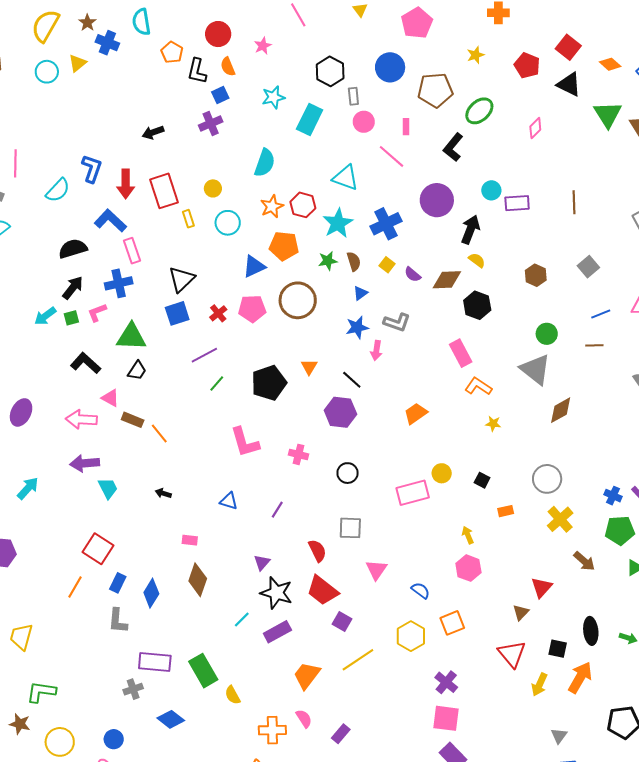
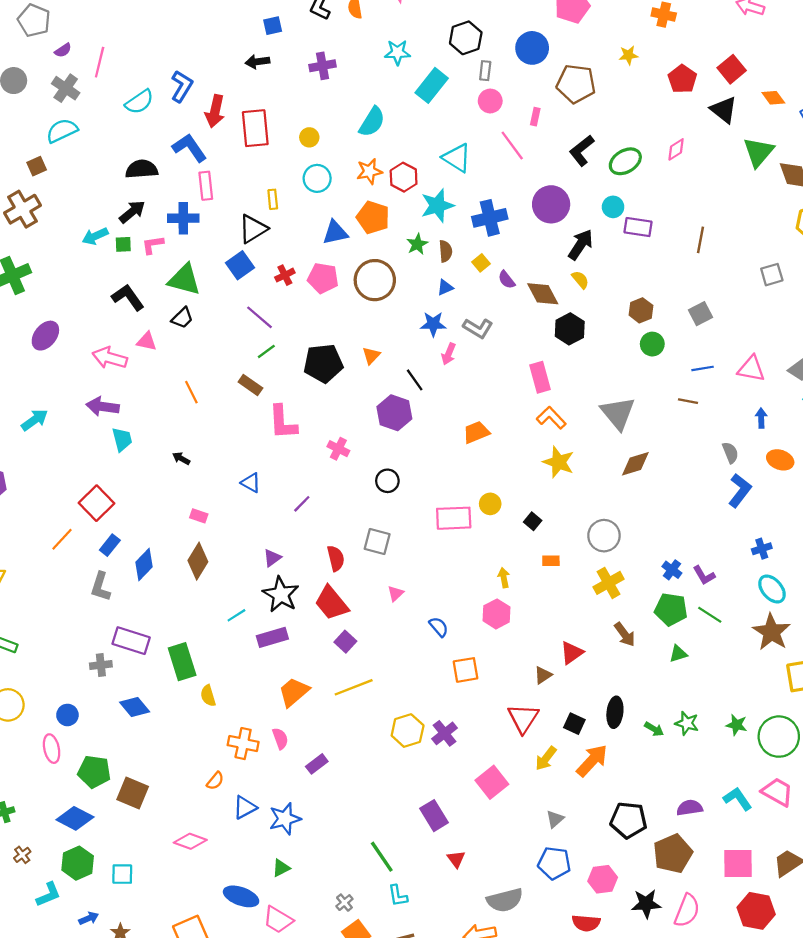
blue square: (220, 95) -> (273, 26), moved
green ellipse: (479, 111) -> (625, 161), moved
yellow rectangle: (188, 219) -> (273, 199), moved
green star: (328, 261) -> (417, 244), turned -30
brown diamond: (447, 280) -> (543, 294), turned 52
blue square: (177, 313) -> (240, 265), turned -30
green circle: (547, 334) -> (652, 344), moved
purple line: (204, 355) -> (260, 317), turned 56
pink triangle: (110, 398) -> (147, 341), turned -30
brown rectangle: (133, 420) -> (250, 385), moved
yellow star: (493, 424) -> (559, 462), size x1.8
pink triangle: (376, 570) -> (396, 593), size x0.7
yellow hexagon: (411, 636) -> (408, 731), moved
pink square: (446, 718) -> (492, 782), moved, turned 32

